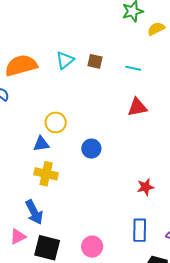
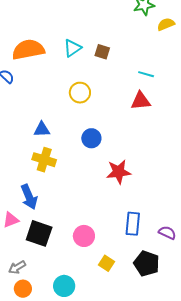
cyan line: (133, 68) -> (146, 74), moved
yellow circle: (56, 122) -> (80, 93), moved
red star: (145, 187) -> (119, 172), moved, size x1.4

